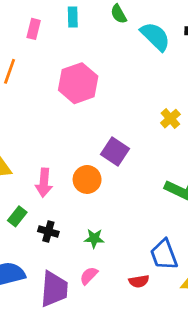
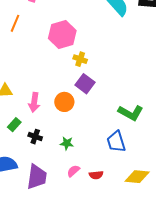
yellow cross: (170, 119) -> (80, 59), moved, turned -32
blue trapezoid: (164, 255) -> (116, 142), moved
pink semicircle: (89, 276) -> (73, 171), moved

